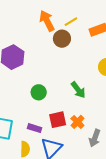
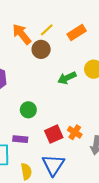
green arrow: (78, 90) -> (67, 78), moved, turned 114
purple rectangle: (35, 128) -> (20, 139), moved

